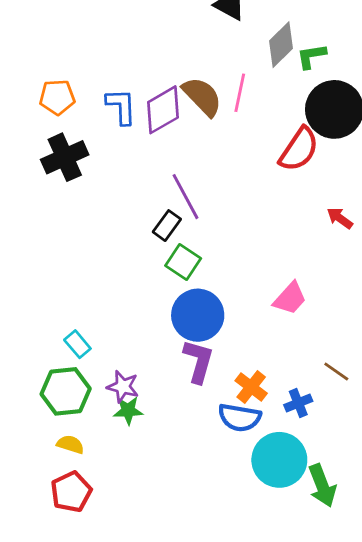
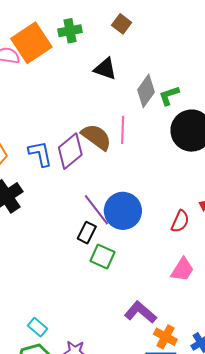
red semicircle: (299, 149) -> (180, 221), moved, size x0.7
blue circle: (198, 315) -> (123, 211), moved
purple L-shape: (198, 361) -> (140, 312), moved, turned -56

